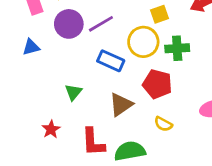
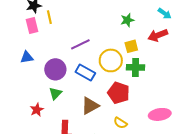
yellow square: (159, 14) -> (131, 46), moved
purple circle: (69, 24) -> (55, 69), moved
red star: (51, 129) -> (37, 110), moved

